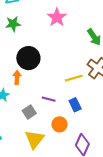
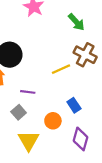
purple line: (49, 99) -> (28, 92), moved
blue rectangle: (75, 105) -> (74, 105), moved

